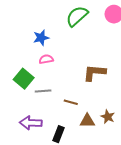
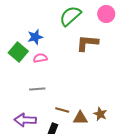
brown L-shape: (94, 73) -> (87, 43), moved
green square: (24, 79) -> (18, 52), moved
brown line: (71, 102) -> (62, 110), moved

